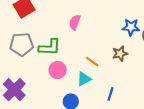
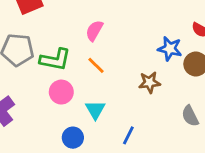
orange line: (92, 62) -> (96, 65), moved
cyan triangle: (84, 79) -> (95, 110), turned -42

